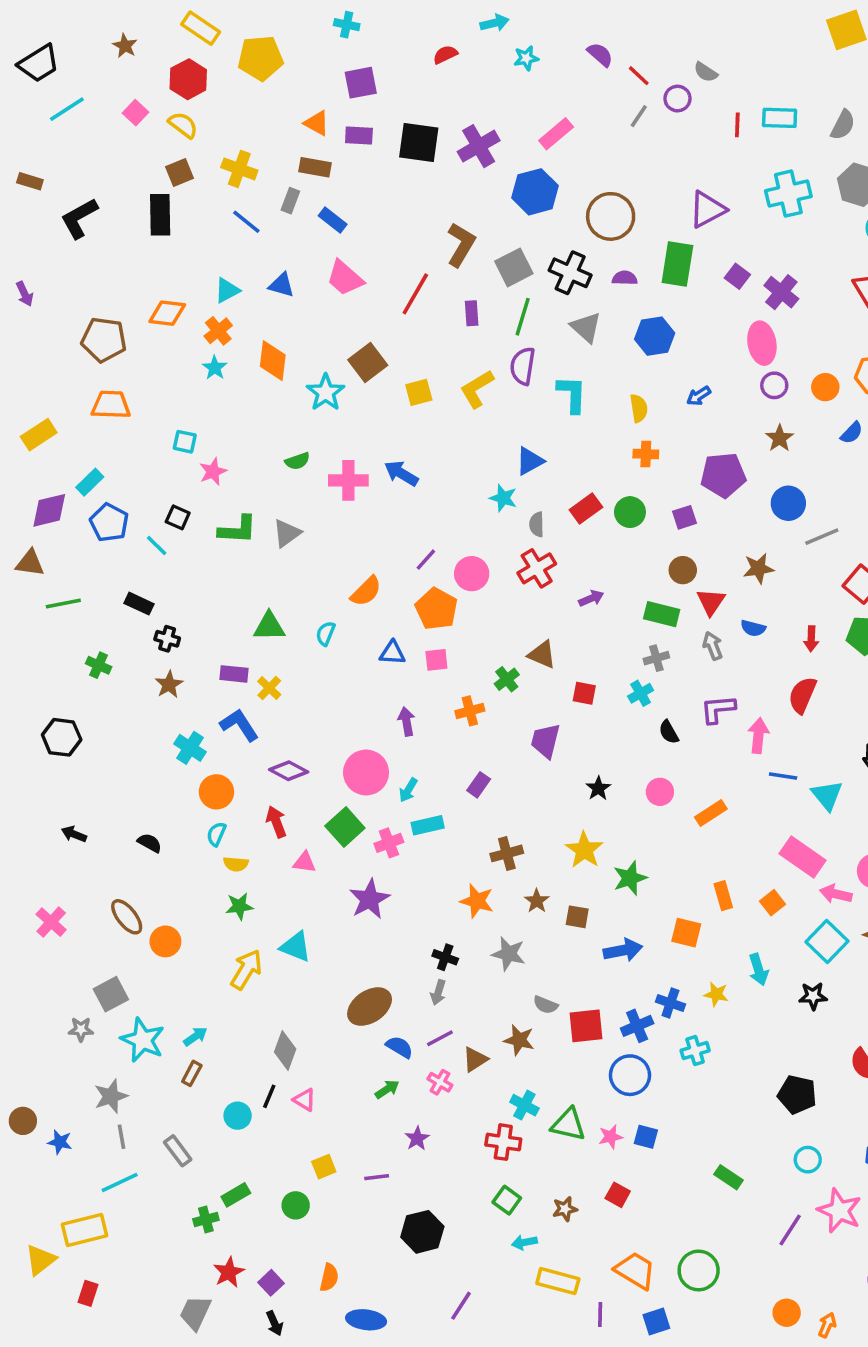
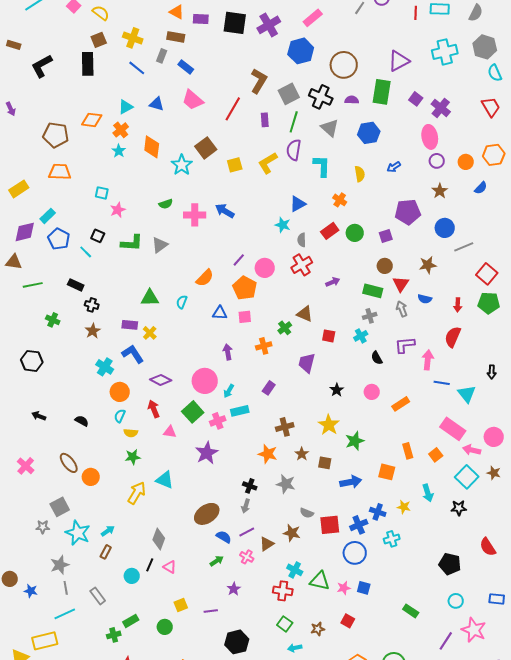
orange cross: (646, 454) -> (340, 200), moved, turned 32

